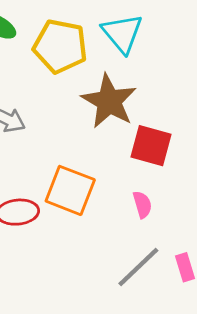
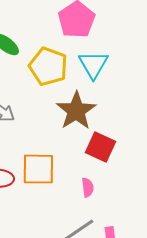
orange square: (70, 190) -> (38, 169), turned -30

